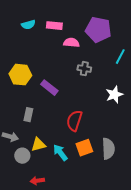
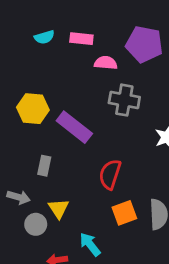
gray cross: (84, 69) -> (124, 100), size x1.5
purple rectangle: (49, 88) -> (74, 127), size x1.4
yellow triangle: (38, 145) -> (59, 209), turned -49
cyan arrow: (60, 153) -> (90, 244), moved

